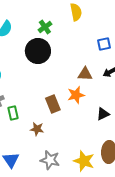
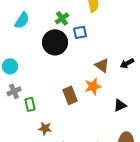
blue square: (104, 44) -> (80, 32), moved
brown triangle: (85, 74) -> (102, 65), turned 35
brown star: (37, 129) -> (45, 128), moved

